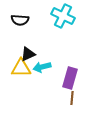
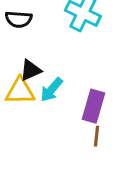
cyan arrow: (42, 67) -> (52, 90), turned -36

